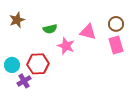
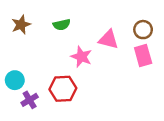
green semicircle: (50, 29) -> (62, 25), moved
red hexagon: (38, 64) -> (63, 89), moved

